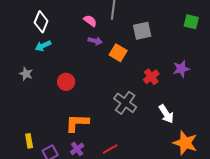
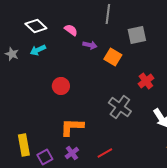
pink semicircle: (90, 21) -> (71, 30), moved
white diamond: (41, 22) -> (36, 26), turned -70
gray star: (26, 74) -> (12, 54), moved
yellow rectangle: (29, 141) -> (24, 145), size x1.5

